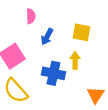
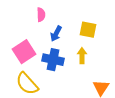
blue cross: (53, 73) -> (53, 60), moved

